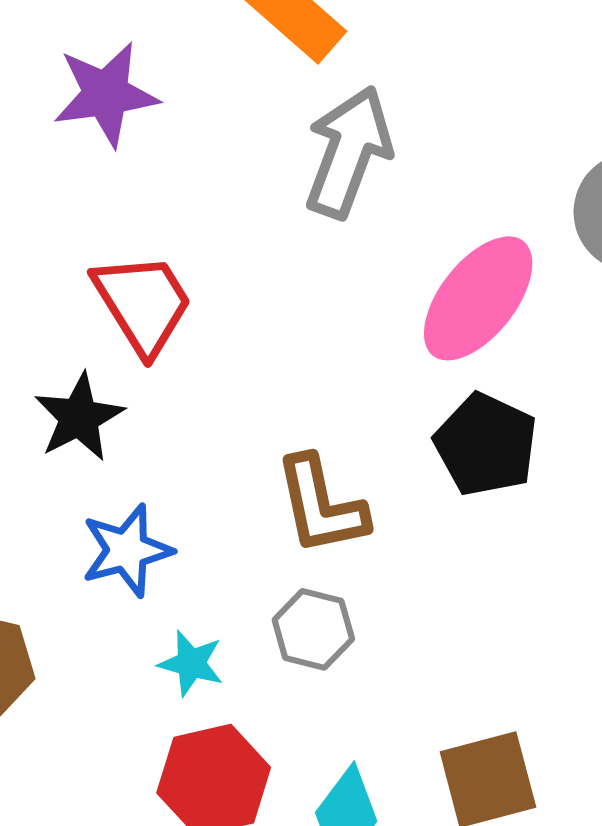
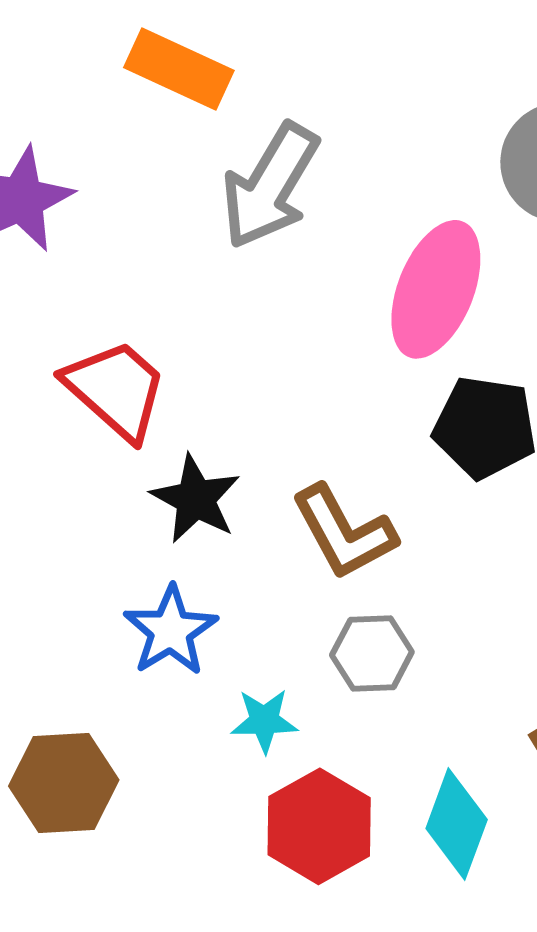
gray arrow: (348, 152) -> (270, 186), turned -153
black star: (79, 417) -> (196, 499), moved

